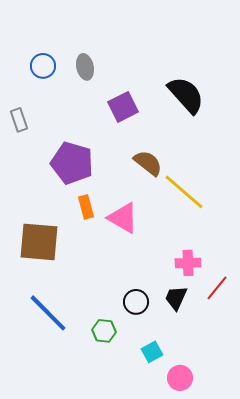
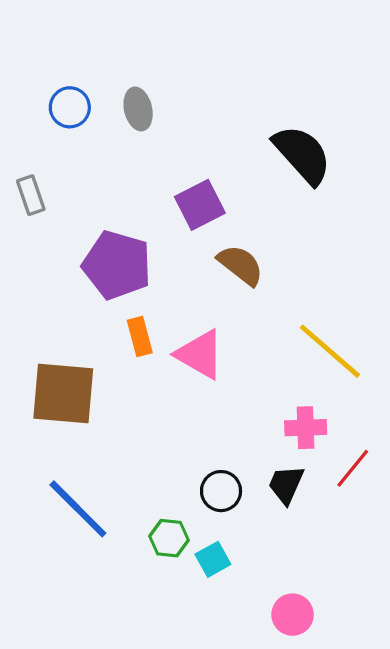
purple square: (123, 107) -> (200, 205), moved
yellow line: (184, 192) -> (330, 351), moved
cyan square: (152, 352) -> (213, 559), moved

